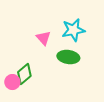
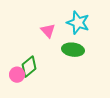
cyan star: (73, 30) -> (78, 23), turned 30

